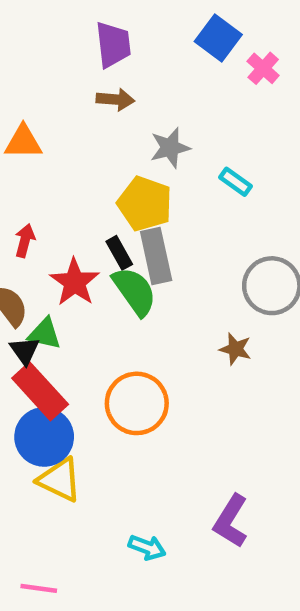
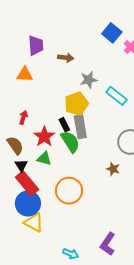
purple trapezoid: (113, 45) -> (36, 45), moved
cyan rectangle: (236, 182) -> (117, 96), size x1.5
yellow pentagon: (145, 204) -> (76, 104), turned 30
green triangle: (45, 334) -> (44, 159), moved

